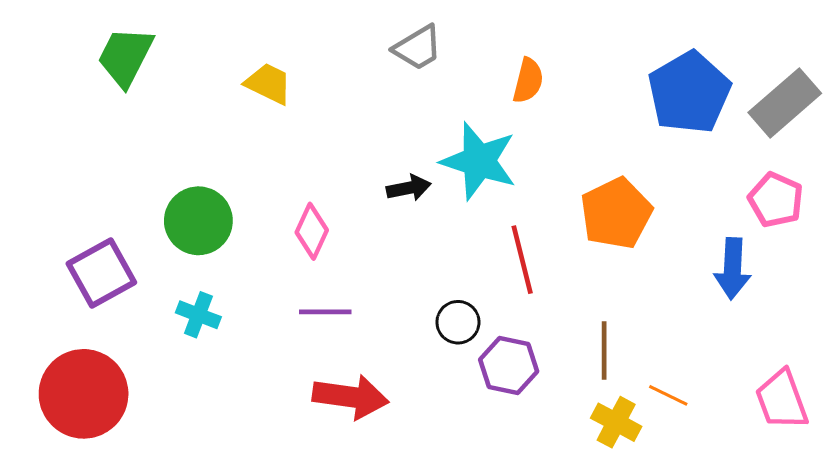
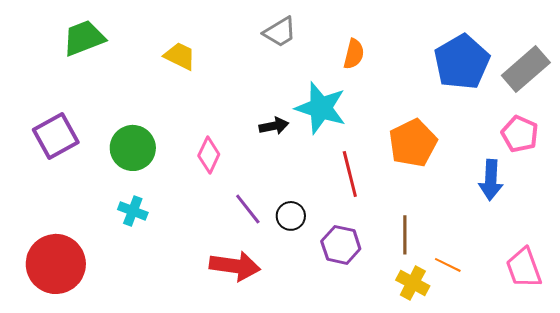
green trapezoid: (125, 57) -> (84, 38), turned 42
purple square: (101, 273) -> (56, 136), moved
purple line: (325, 312) -> (248, 209), moved, turned 52
black circle: (458, 322) -> (291, 216), moved

